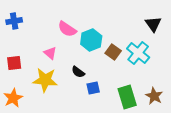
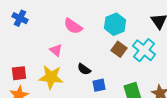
blue cross: (14, 21) -> (20, 18), turned 35
cyan hexagon: (91, 40) -> (115, 24), moved
red square: (14, 63) -> (19, 73), moved

